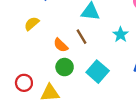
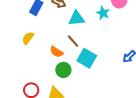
cyan star: (121, 35) -> (103, 13), moved
cyan square: (98, 72) -> (87, 58), moved

